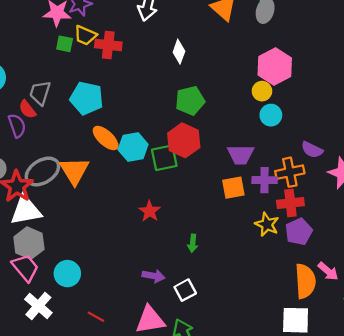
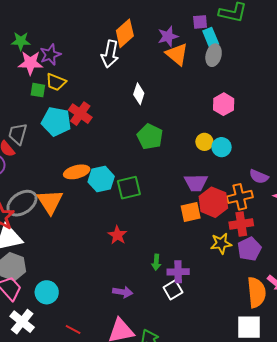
red cross: (108, 45) -> (80, 114), moved, turned 30
pink hexagon: (275, 67) -> (224, 104), size x0.7
yellow circle: (262, 91) -> (204, 142), moved
cyan pentagon: (87, 98) -> (56, 122), moved
green pentagon: (190, 101) -> (150, 137), turned -30
orange ellipse: (106, 138) -> (77, 172), turned -55
red hexagon: (184, 140) -> (213, 202), moved
purple cross: (265, 180) -> (178, 272), moved
yellow star: (267, 224) -> (221, 243), turned -30
white square: (185, 290) -> (173, 290), moved

